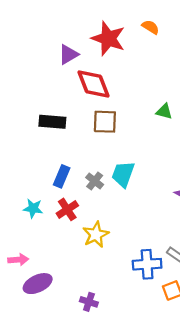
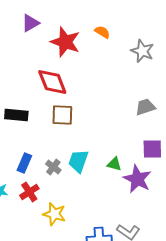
purple triangle: (68, 54) -> (30, 23), moved
green triangle: (164, 111) -> (114, 164), moved
yellow star: (96, 235) -> (54, 214), turned -30

